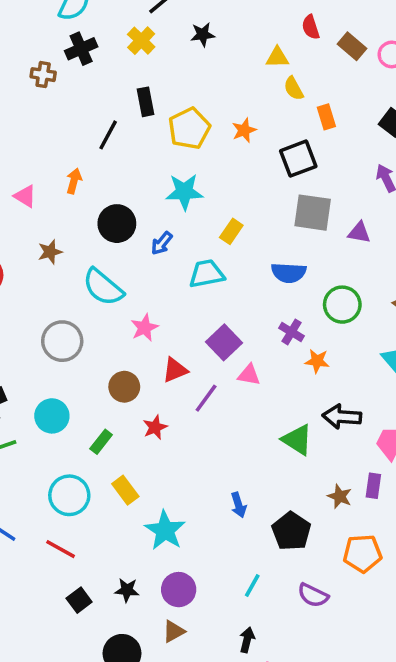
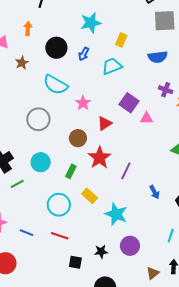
brown star: (50, 252) -> (22, 63), moved
purple line: (206, 398) -> (126, 171), moved
red star: (155, 427) -> (99, 158), size x1.6
black square: (79, 600) -> (75, 262), turned -32
brown triangle: (174, 631) -> (153, 273), moved

